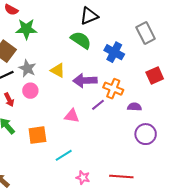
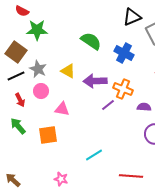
black triangle: (89, 16) -> (132, 17), moved
pink triangle: (72, 116) -> (62, 109), moved
cyan line: (64, 155) -> (94, 155), moved
pink star: (83, 178) -> (61, 179), moved

